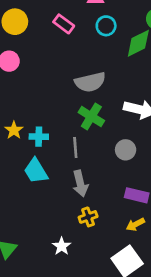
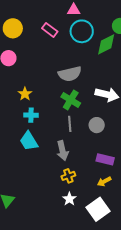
cyan circle: (106, 26) -> (82, 31), size x1.5
yellow star: (14, 130) -> (25, 94), moved
gray line: (75, 148) -> (70, 124), moved
white star: (62, 246) -> (69, 199), moved

